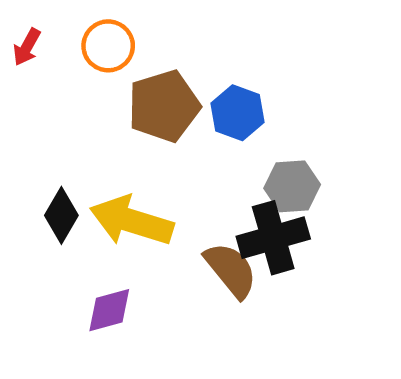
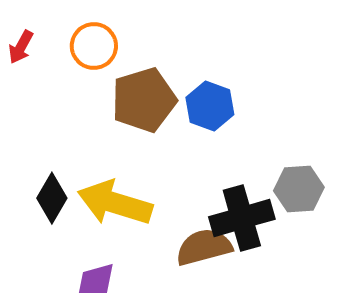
gray hexagon: (292, 186) -> (299, 189), moved
brown semicircle: (231, 270) -> (204, 247), turned -66

